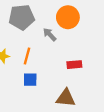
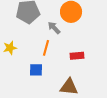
orange line: (27, 56) -> (46, 48), moved

